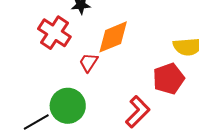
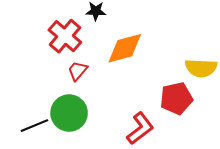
red trapezoid: (89, 62) -> (77, 71), moved

